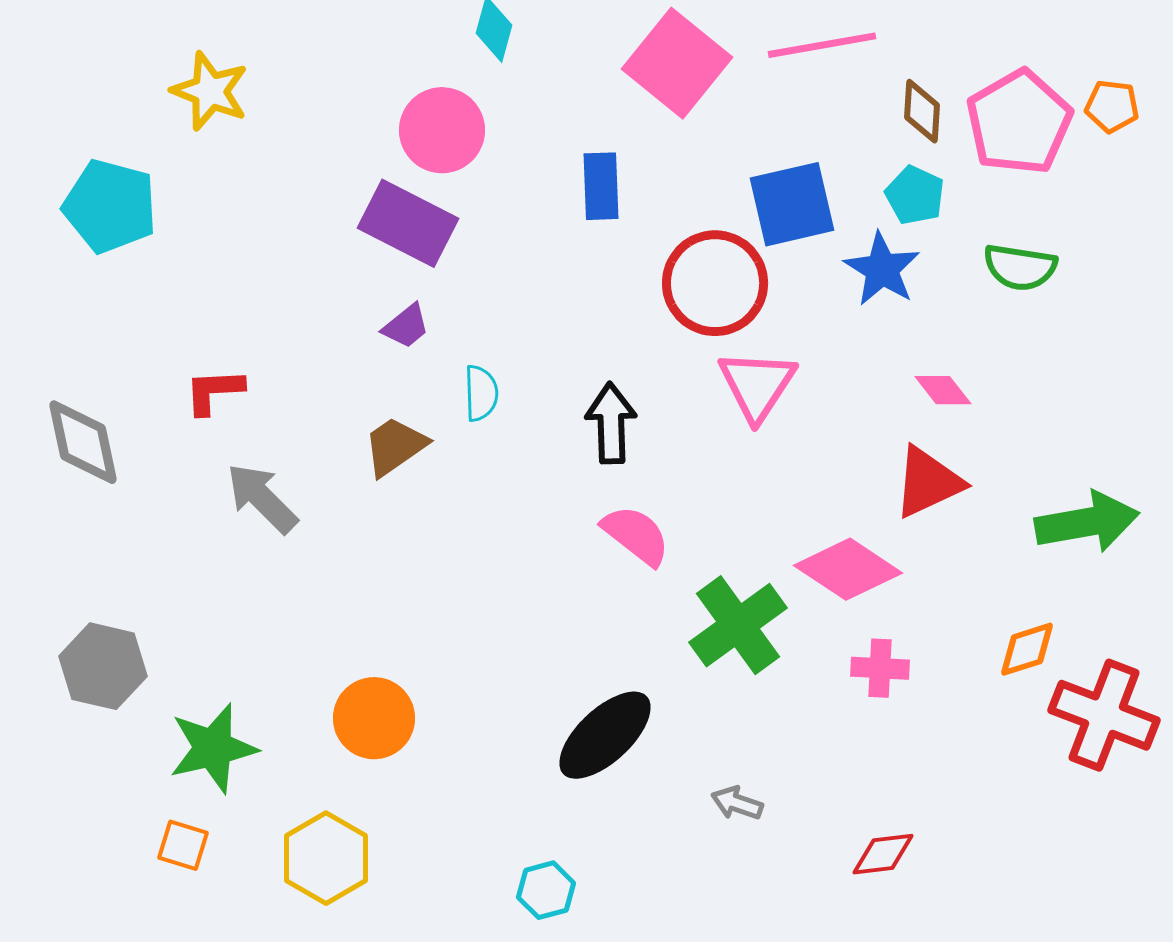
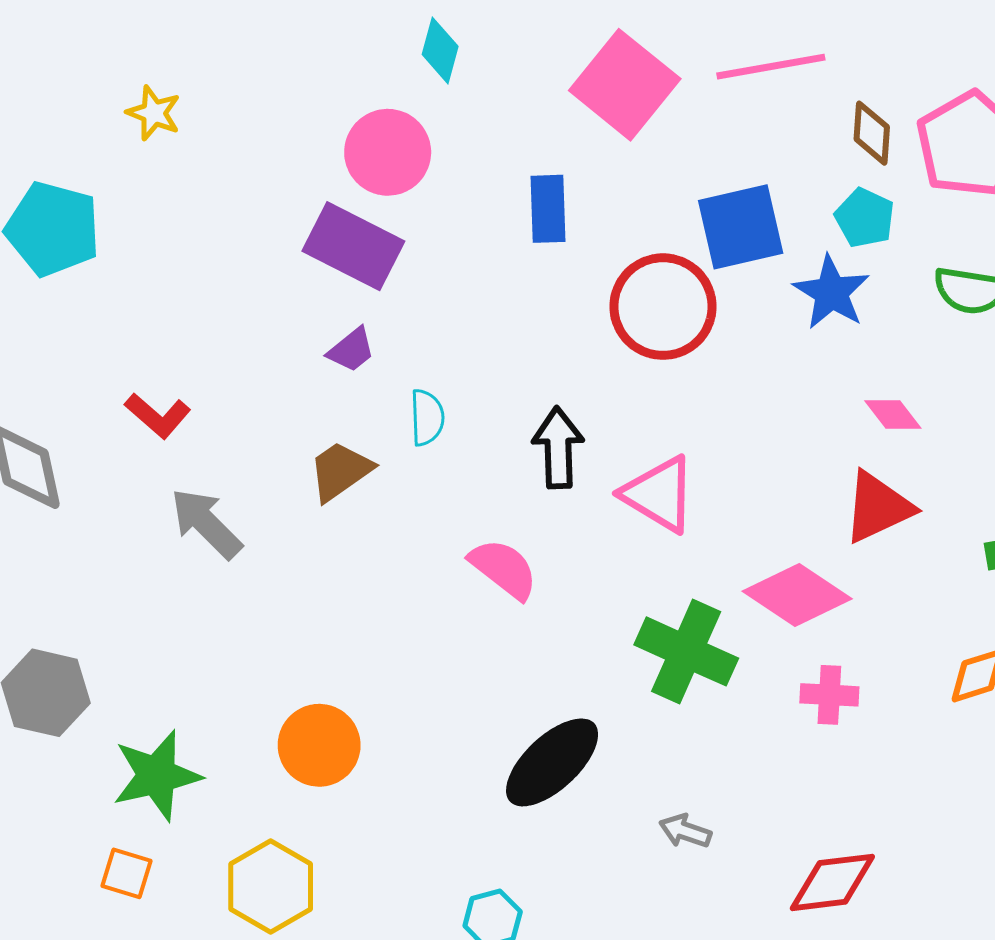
yellow star: (210, 91) -> (154, 113), size x0.7
pink triangle: (757, 385) -> (659, 494), moved, turned -32
red L-shape: (214, 391) -> (158, 416), turned -136
pink semicircle: (636, 535) -> (504, 569), moved
green cross: (738, 625) -> (686, 651), turned -30
red diamond: (883, 854) -> (832, 882), size x1.4

